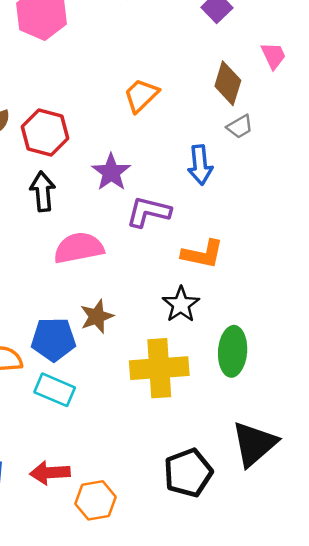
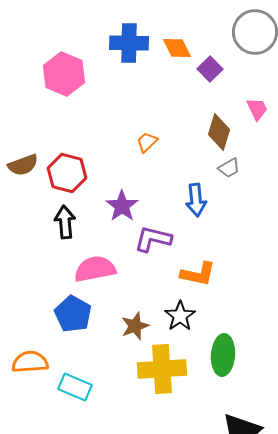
orange trapezoid: (141, 95) -> (147, 142), size x0.7
brown star: (97, 316) -> (135, 326), moved
blue pentagon: (53, 339) -> (73, 314), moved, turned 30

